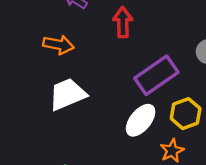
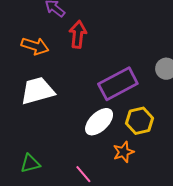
red arrow: (123, 22) -> (78, 34), moved

